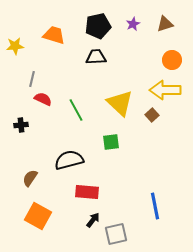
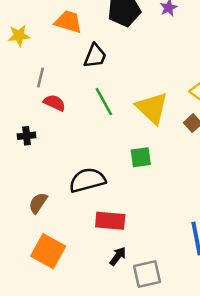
black trapezoid: (96, 57) -> (95, 56), moved, turned 115
green line: (76, 110) -> (104, 102), moved

